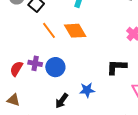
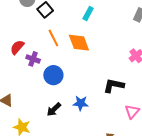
purple cross: (35, 63) -> (33, 59), moved
red semicircle: (16, 69) -> (17, 47), moved

